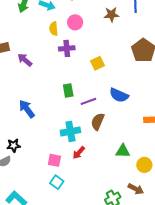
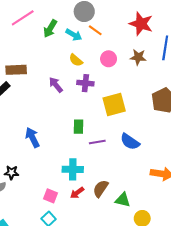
pink circle: (75, 22) -> (109, 59), moved
yellow semicircle: (54, 29) -> (76, 60), turned -56
purple arrow: (25, 60) -> (56, 85), moved
yellow square: (97, 63) -> (114, 105), size x1.6
brown semicircle: (98, 122) -> (101, 189), moved

